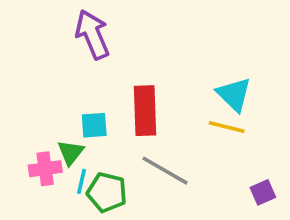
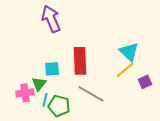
yellow line: (227, 127) -> (125, 70), turned -54
purple square: (263, 192) -> (145, 82), moved

